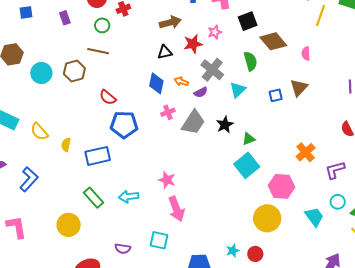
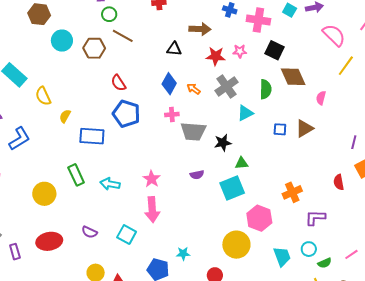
black square: (248, 21) -> (274, 50), turned 30
green circle: (102, 25) -> (109, 14), moved
black triangle: (165, 52) -> (174, 49), moved
purple semicircle: (201, 92) -> (197, 175), moved
gray trapezoid: (193, 122) -> (193, 131), turned 44
cyan star: (233, 251) -> (183, 254), moved

